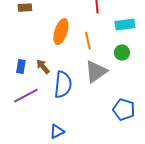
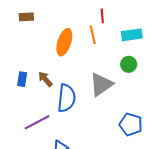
orange line: (88, 41) -> (93, 35), moved
purple line: (26, 96) -> (37, 122), moved

